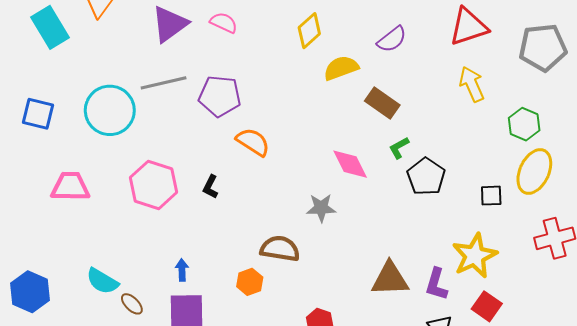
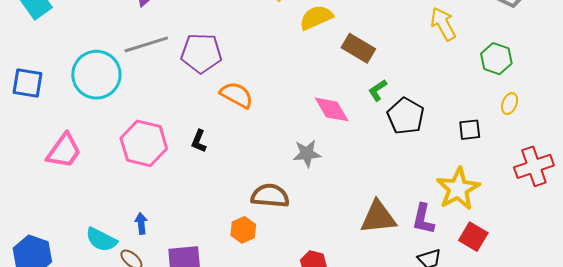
yellow ellipse: (534, 171) -> (510, 104), size x0.5
pink trapezoid: (70, 187) -> (64, 151), turned 129
blue arrow: (182, 270) -> (141, 223), moved

